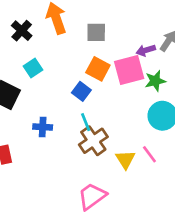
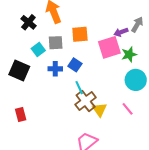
gray square: (96, 32) -> (56, 43), moved
orange square: (98, 69) -> (80, 34), moved, turned -30
blue cross: (43, 127) -> (55, 69), moved
yellow triangle: (125, 159) -> (99, 110), moved

